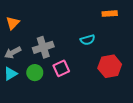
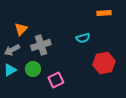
orange triangle: (13, 23) -> (21, 29), moved
pink square: (61, 68) -> (56, 80), moved

